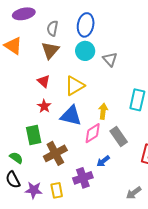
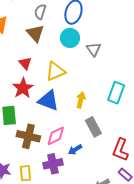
brown triangle: (50, 50) -> (35, 33), turned -30
red star: (44, 106) -> (23, 88), size x1.5
pink diamond: (93, 133) -> (56, 136), moved
brown cross: (55, 153) -> (28, 136), turned 35

